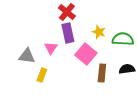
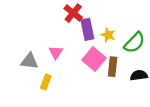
purple rectangle: (68, 33) -> (87, 29), moved
green semicircle: (123, 39) -> (134, 43), turned 130
brown rectangle: (102, 73) -> (113, 67), moved

